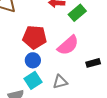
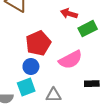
red pentagon: (35, 37) -> (38, 43), turned 30

